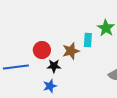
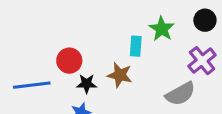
brown star: (71, 51) -> (120, 75), moved, turned 30

